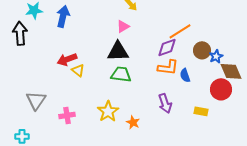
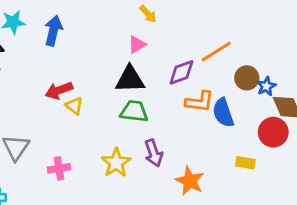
purple diamond: (167, 47) -> (181, 72), moved
blue semicircle: (185, 75) -> (223, 113), size x1.5
purple arrow: (165, 103) -> (154, 153), moved
orange star: (133, 122) -> (190, 181), moved, size x1.5

